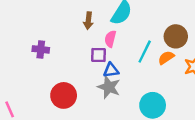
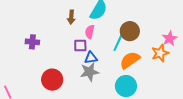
brown circle: (176, 36) -> (130, 31), moved
orange semicircle: (166, 58) -> (130, 60), moved, size x1.5
gray star: (109, 87) -> (89, 72), turned -30

